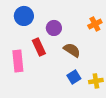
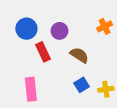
blue circle: (24, 16) -> (26, 29), moved
pink rectangle: (18, 61) -> (31, 89), moved

